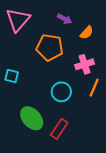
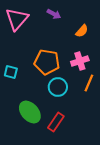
purple arrow: (64, 19) -> (54, 14), moved
orange pentagon: (50, 47) -> (47, 62), moved

